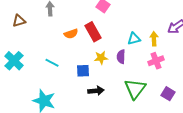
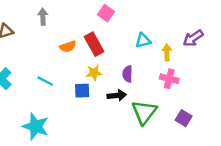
cyan triangle: (134, 39) -> (143, 41), moved
yellow star: (101, 58) -> (94, 73), moved
pink cross: (156, 61) -> (169, 79), turned 35
black arrow: (96, 91) -> (117, 95), moved

